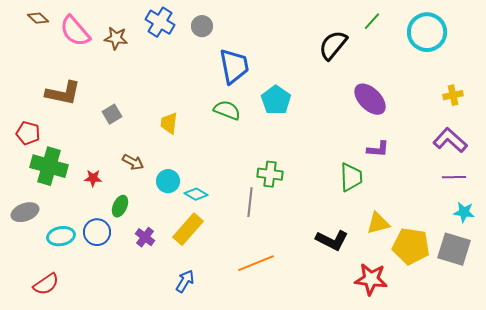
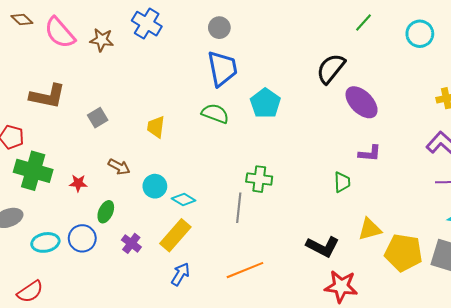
gray circle: (202, 26) -> (219, 28), moved
cyan circle: (427, 32) -> (420, 34), size x0.7
black semicircle: (333, 45) -> (331, 69), moved
green trapezoid: (351, 177) -> (342, 182), size x0.7
red star: (371, 279) -> (341, 286), moved
blue arrow: (185, 281) -> (180, 274), moved

